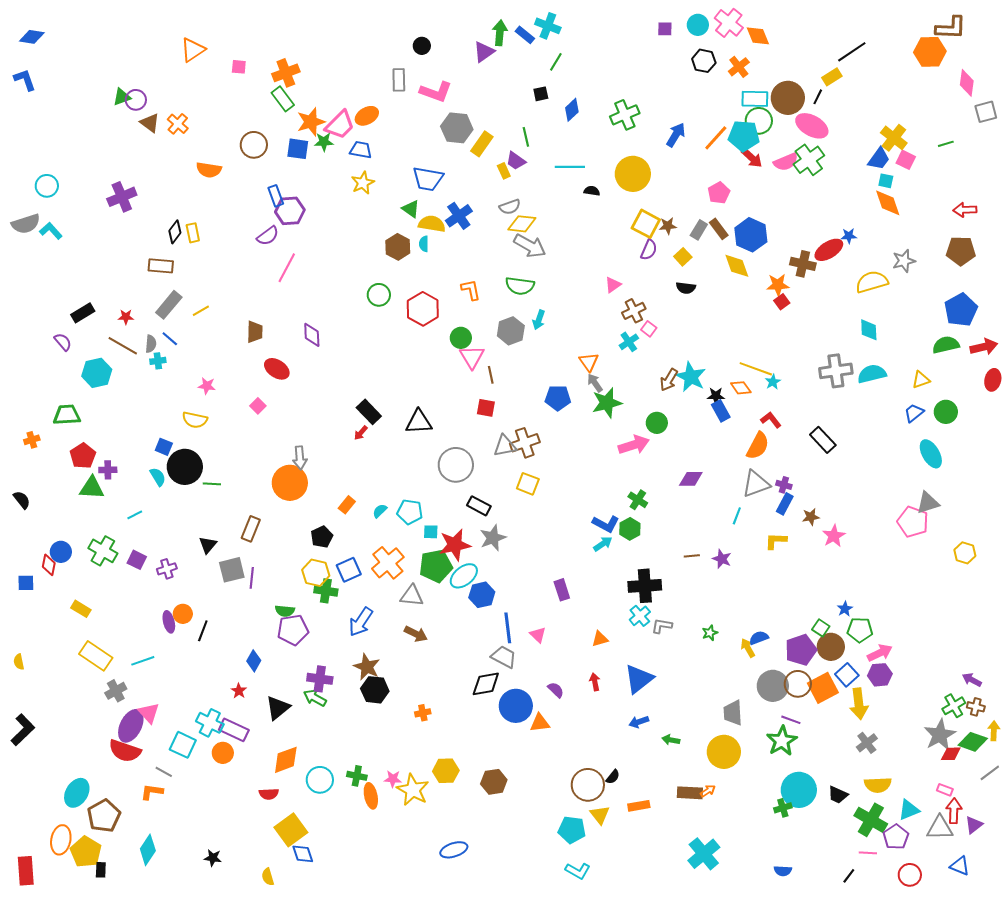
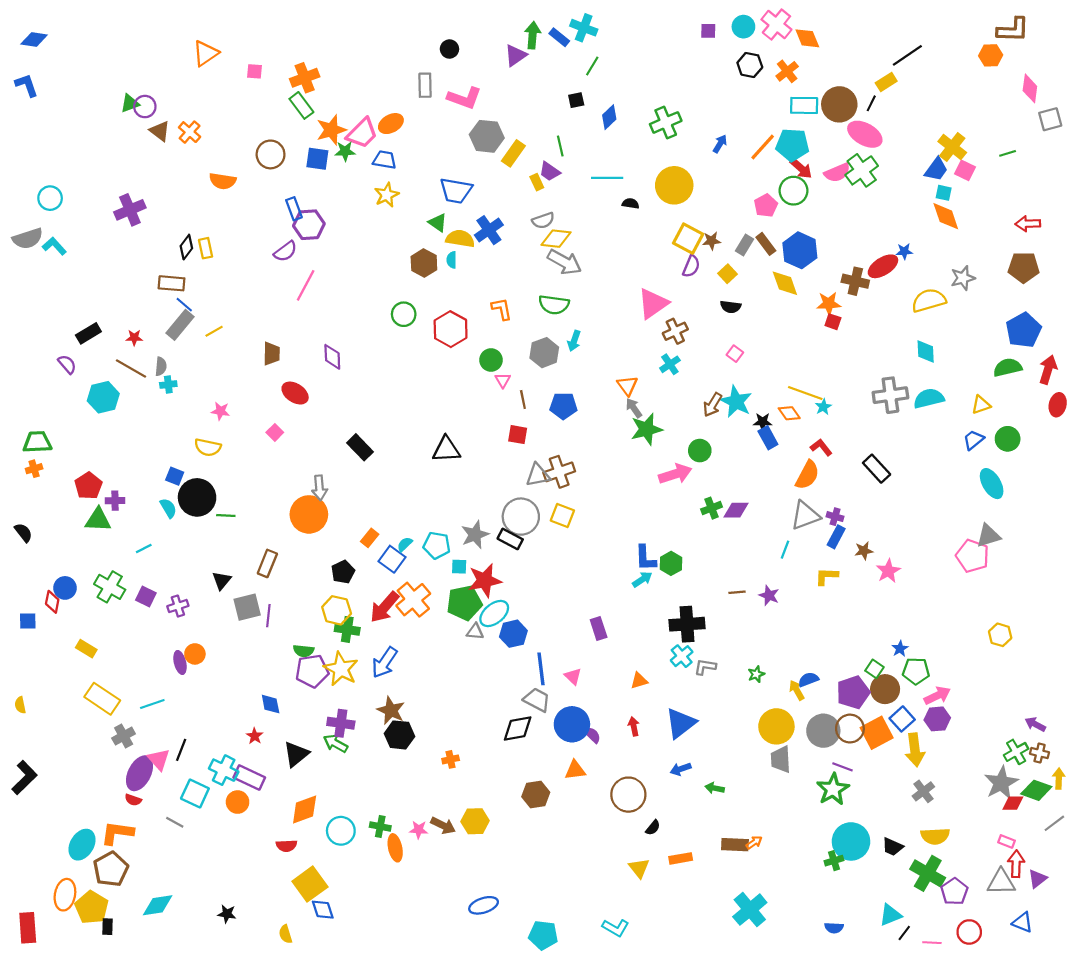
orange hexagon: (930, 52) -> (991, 55), size x0.7
green circle: (759, 121) -> (793, 191), moved
blue arrow: (676, 135) -> (720, 144), size x0.7
pink triangle: (613, 285) -> (653, 304), size x1.8
red square: (782, 302) -> (833, 322), turned -35
pink square: (649, 329) -> (735, 354), moved
blue line: (170, 339) -> (184, 305), moved
red arrow: (984, 347) -> (1048, 370), turned -60
pink triangle: (472, 357) -> (503, 380), size x0.6
blue pentagon: (558, 398) -> (563, 406), moved
black rectangle: (369, 412) -> (360, 447), moved
green trapezoid: (67, 415) -> (37, 442), moved
red arrow: (361, 433) -> (384, 607), moved, size x2.0
gray circle: (456, 465) -> (521, 517), moved
green cross: (638, 500) -> (711, 508), moved, turned 36
blue L-shape: (606, 524) -> (645, 558), turned 60
gray star: (493, 538) -> (475, 535), moved
yellow hexagon: (965, 553) -> (1000, 635), moved
blue square: (349, 570) -> (392, 559), moved, turned -30
gray triangle: (412, 596) -> (475, 632), moved, size x0.7
black line: (203, 631) -> (181, 750), moved
brown arrow: (416, 634) -> (443, 825), moved
blue diamond: (254, 661) -> (271, 704), turned -40
blue circle: (516, 706) -> (572, 724), moved
red semicircle: (125, 751) -> (133, 800), size x0.5
yellow circle: (724, 752) -> (776, 726), moved
brown hexagon: (494, 782) -> (536, 795), moved
brown circle: (588, 785) -> (628, 795), moved
yellow star: (413, 790) -> (341, 669), moved
orange L-shape: (152, 792) -> (117, 833), moved, size x1.4
cyan triangle: (909, 810) -> (890, 915), moved
cyan pentagon: (572, 830) -> (543, 935), moved
cyan diamond: (148, 850) -> (158, 905), turned 48
pink line: (868, 853) -> (932, 943), moved

